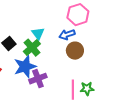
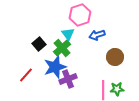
pink hexagon: (78, 15) -> (80, 15), moved
brown circle: (75, 51) -> (115, 57), moved

